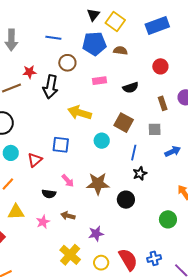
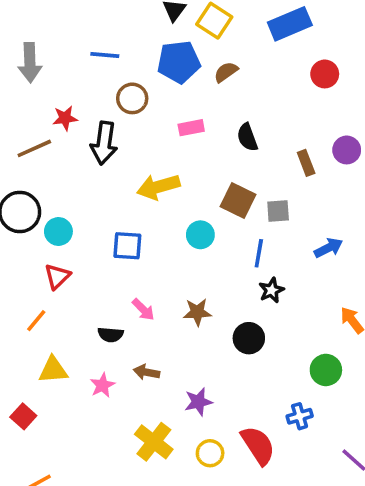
brown semicircle: (120, 51) -> (226, 72), turned -40
red circle: (160, 66) -> (325, 74), moved
black semicircle: (131, 88) -> (247, 137), turned 91
yellow arrow: (80, 113) -> (158, 187), turned -30
gray square: (155, 129) -> (278, 211), moved
cyan circle: (11, 153) -> (58, 231), moved
red triangle: (35, 160) -> (57, 276), moved
brown star: (98, 184) -> (197, 312), size x0.7
blue cross: (154, 258) -> (300, 416), moved

